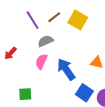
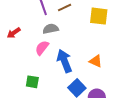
yellow square: (78, 20) -> (99, 16), moved, turned -36
green square: (25, 94) -> (32, 82), moved

